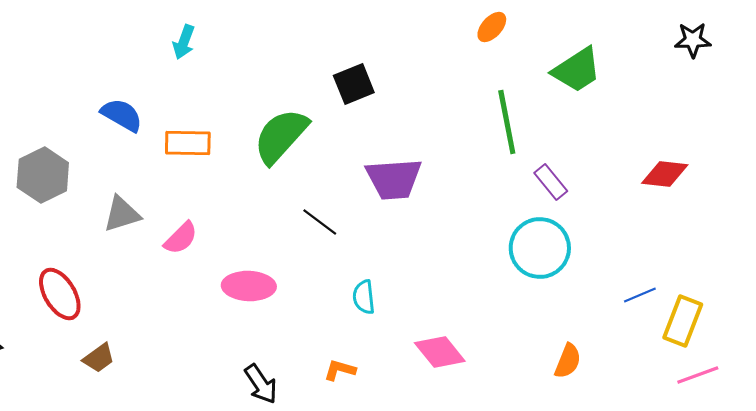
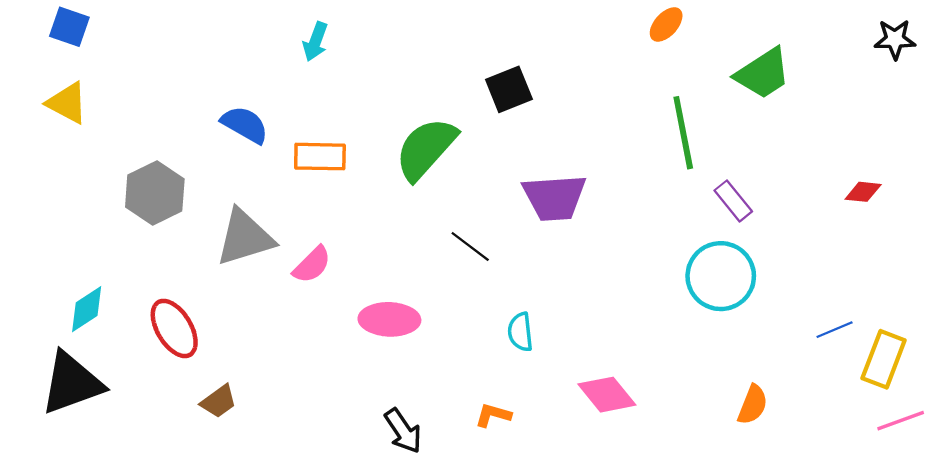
red diamond: (665, 174) -> (863, 192), size x0.7
gray triangle: (122, 214) -> (245, 237), size x1.4

